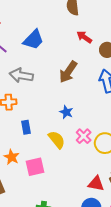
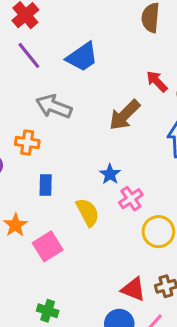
red arrow: (84, 37) -> (157, 81), moved
pink cross: (84, 136) -> (131, 199), moved
pink square: (35, 167) -> (48, 246), turned -30

